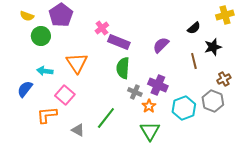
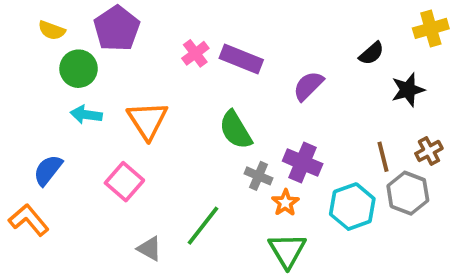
purple rectangle: (119, 42) -> (241, 59), moved
brown line: (194, 61) -> (383, 157), moved
green semicircle: (123, 68) -> (236, 130), turned -35
cyan arrow: (45, 71) -> (86, 115), moved
orange L-shape: (47, 115) -> (29, 220), moved, turned 55

